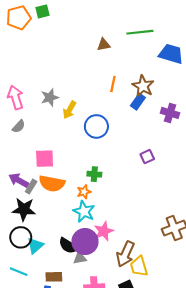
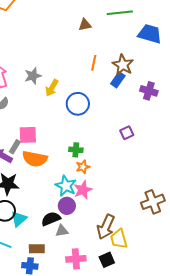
gray rectangle: (31, 187) -> (15, 147), moved
orange star: (84, 192) -> (83, 167), moved
pink star: (104, 231) -> (83, 190), moved
purple circle: (85, 242) -> (67, 206), moved, size x0.7
black semicircle: (68, 246) -> (51, 219), turned 126

